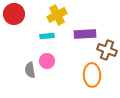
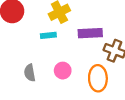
pink circle: (47, 61) -> (63, 71), moved

